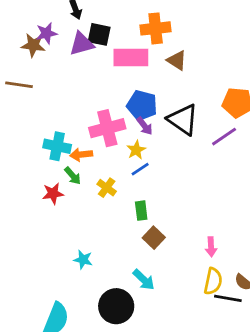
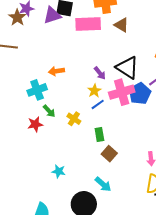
brown star: (33, 45) -> (17, 18), turned 30
blue pentagon: (142, 105) -> (140, 94), moved, turned 30
pink cross: (107, 128) -> (122, 92), moved
cyan cross: (57, 146) -> (37, 90), turned -30
orange arrow: (81, 155) -> (56, 71), moved

